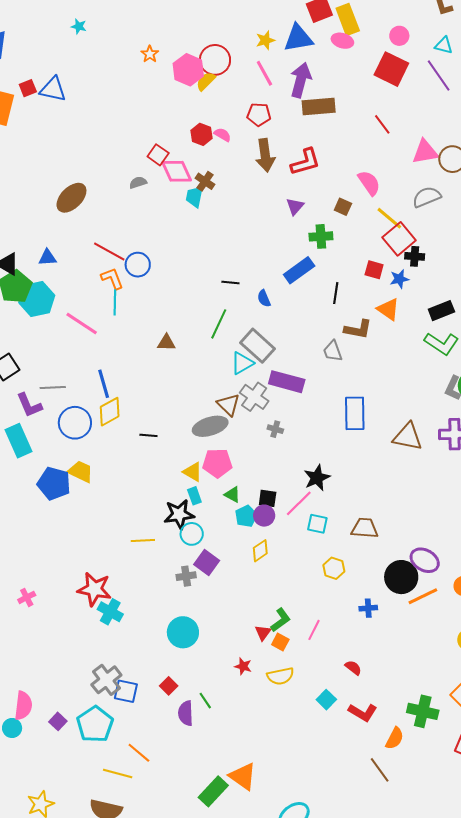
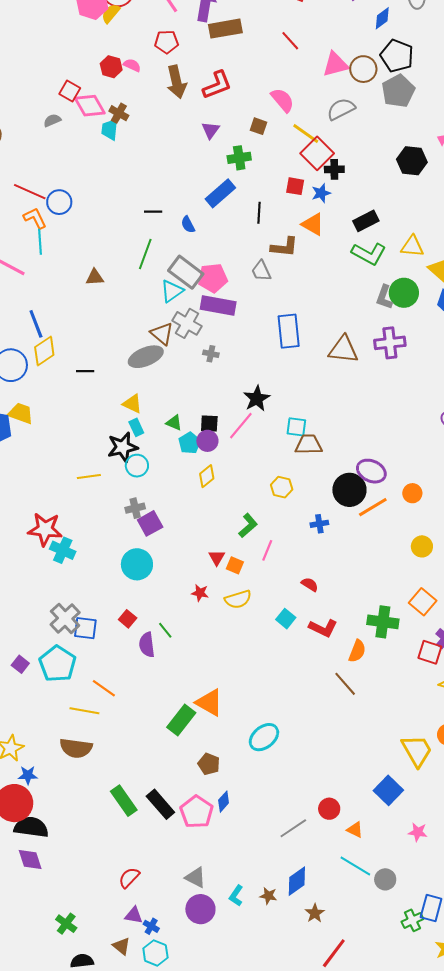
pink pentagon: (217, 463) -> (213, 278), moved
cyan square: (317, 524) -> (296, 427), moved
purple square: (207, 562) -> (150, 523), moved, turned 30
green L-shape: (281, 620) -> (248, 525), moved

